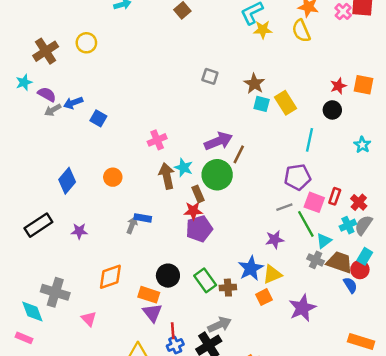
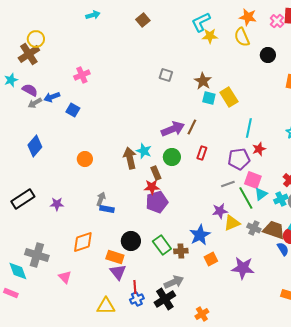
yellow circle: (86, 43) -> (36, 39), moved
red star: (338, 86) -> (259, 149), moved
black circle: (332, 110) -> (268, 55), moved
pink cross: (157, 140) -> (82, 75), moved
brown line: (239, 154) -> (192, 127), moved
green circle: (217, 175) -> (172, 157), size x0.7
blue diamond: (67, 181) -> (35, 146), moved
red rectangle: (335, 196) -> (202, 153), moved
blue rectangle: (143, 218) -> (107, 209), moved
cyan triangle: (324, 241) -> (261, 194), moved
yellow triangle: (272, 274) -> (232, 223), moved
purple star: (302, 308) -> (243, 268), turned 30

